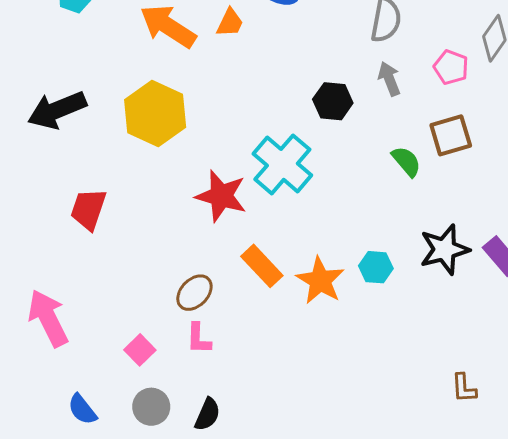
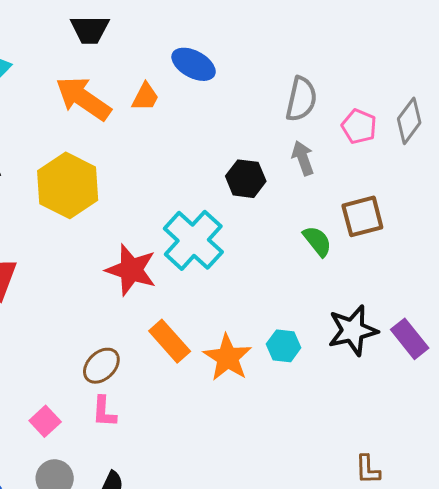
pink pentagon: (451, 67) -> (359, 126), moved

